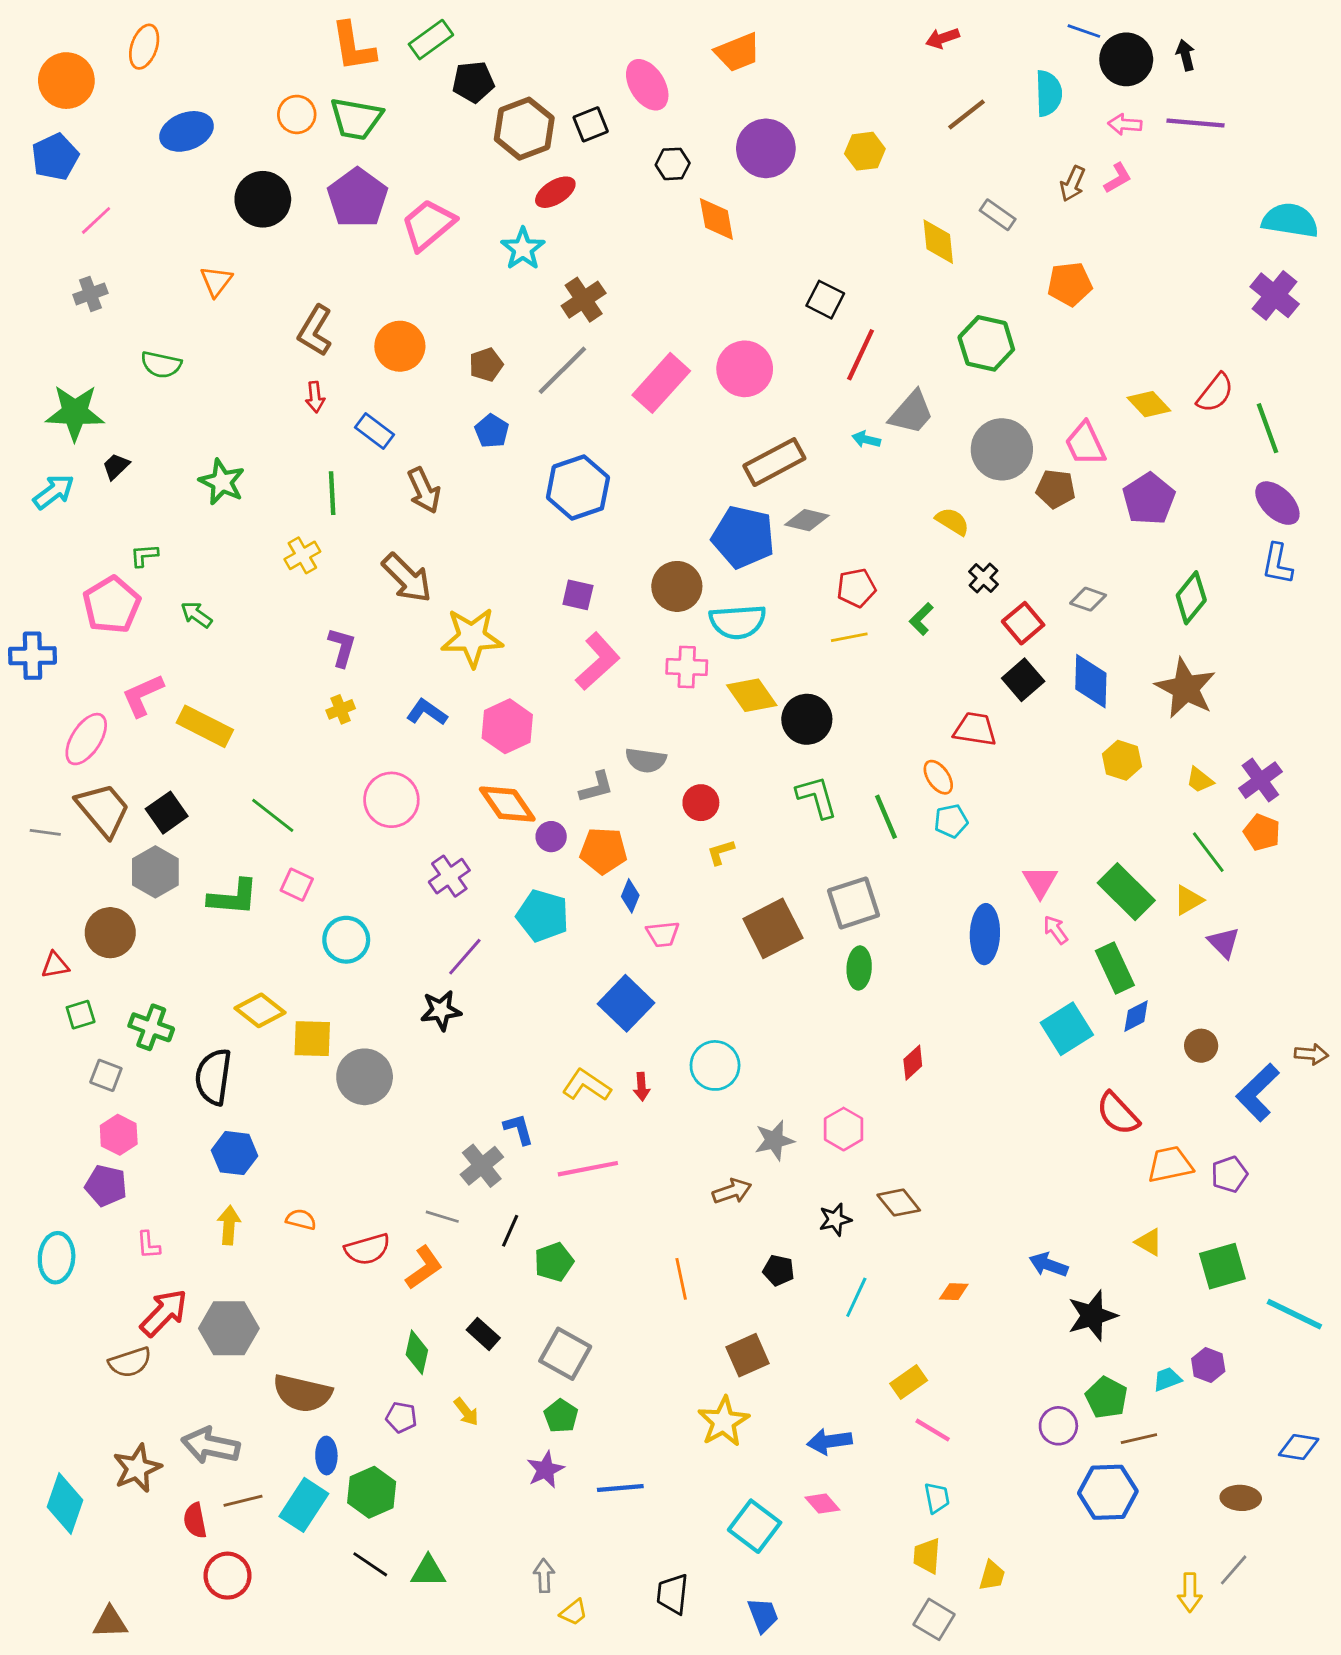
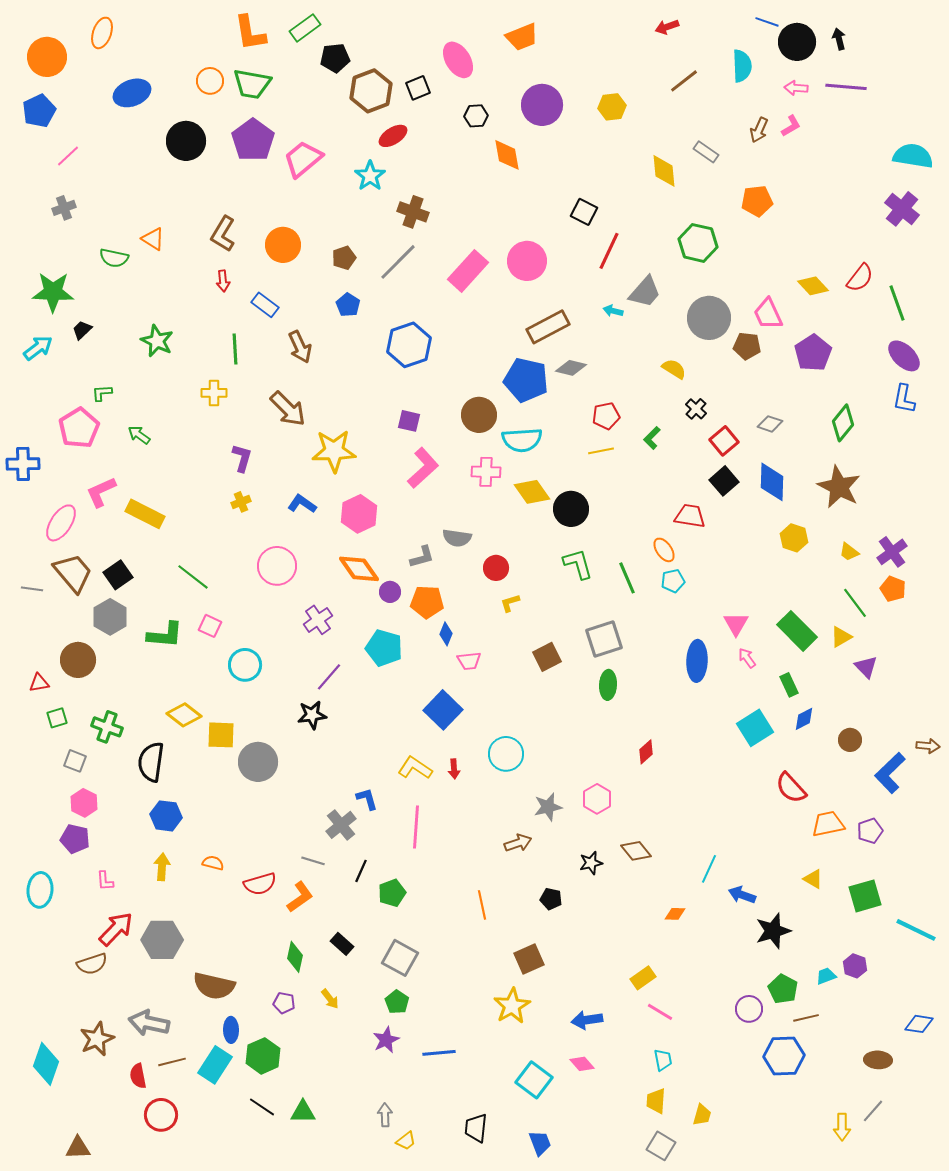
orange triangle: (216, 281) -> (153, 239), moved, turned -35
brown cross: (584, 300) -> (413, 212), turned -36
yellow cross: (302, 555) -> (214, 393), turned 30
brown square: (773, 928) -> (547, 657), size x0.7
green rectangle: (1115, 968) -> (789, 685), size x0.7
pink line: (588, 1169) -> (416, 827), turned -75
cyan line: (856, 1297) -> (709, 869), moved

